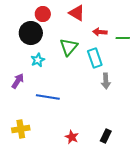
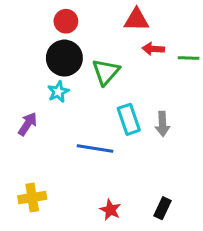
red triangle: (77, 13) -> (136, 20), moved, turned -30
black circle: (31, 33) -> (64, 58), moved
cyan rectangle: (95, 58) -> (129, 119), moved
blue line: (48, 97) -> (95, 148), moved

